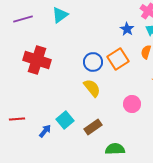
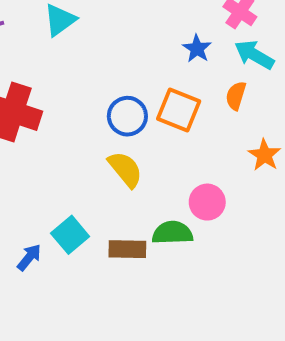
orange square: (118, 59) -> (179, 110), turned -35
brown rectangle: (93, 127) -> (127, 249), turned 36
green semicircle: (115, 149) -> (172, 233), moved

